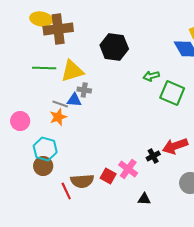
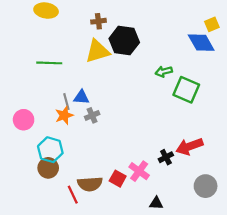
brown cross: (58, 29) -> (98, 21), moved, size x0.5
yellow triangle: (72, 71) -> (97, 51), moved
gray cross: (84, 90) -> (92, 115), moved, turned -32
gray line: (60, 104) -> (66, 102), turned 56

